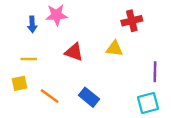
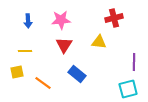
pink star: (57, 15) -> (61, 20), moved
red triangle: (74, 52) -> (64, 45), turned 42
blue rectangle: (89, 97) -> (77, 74), moved

